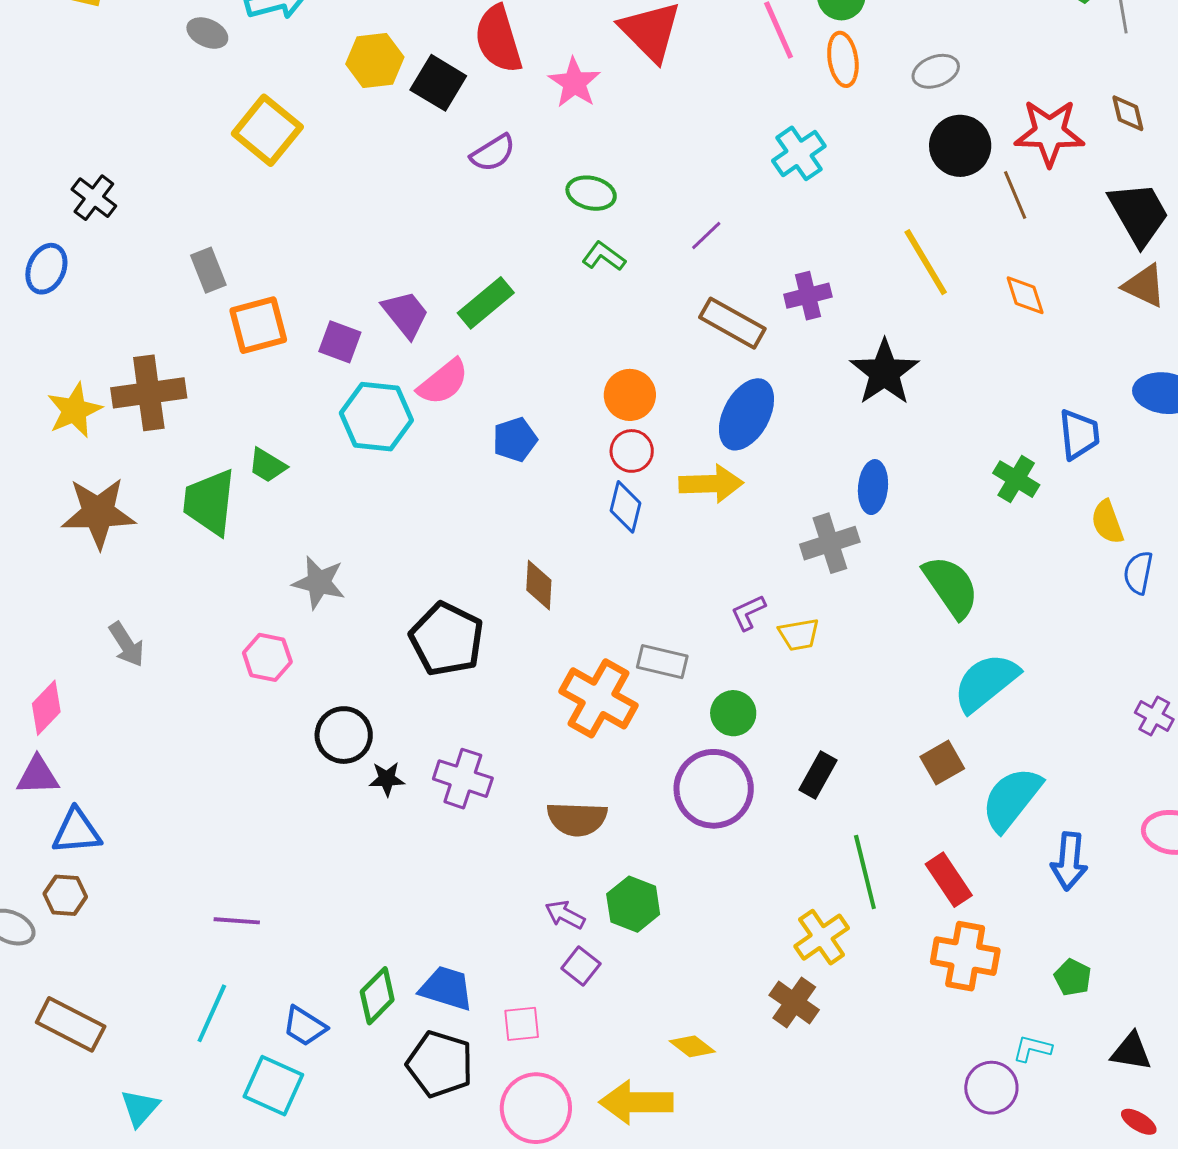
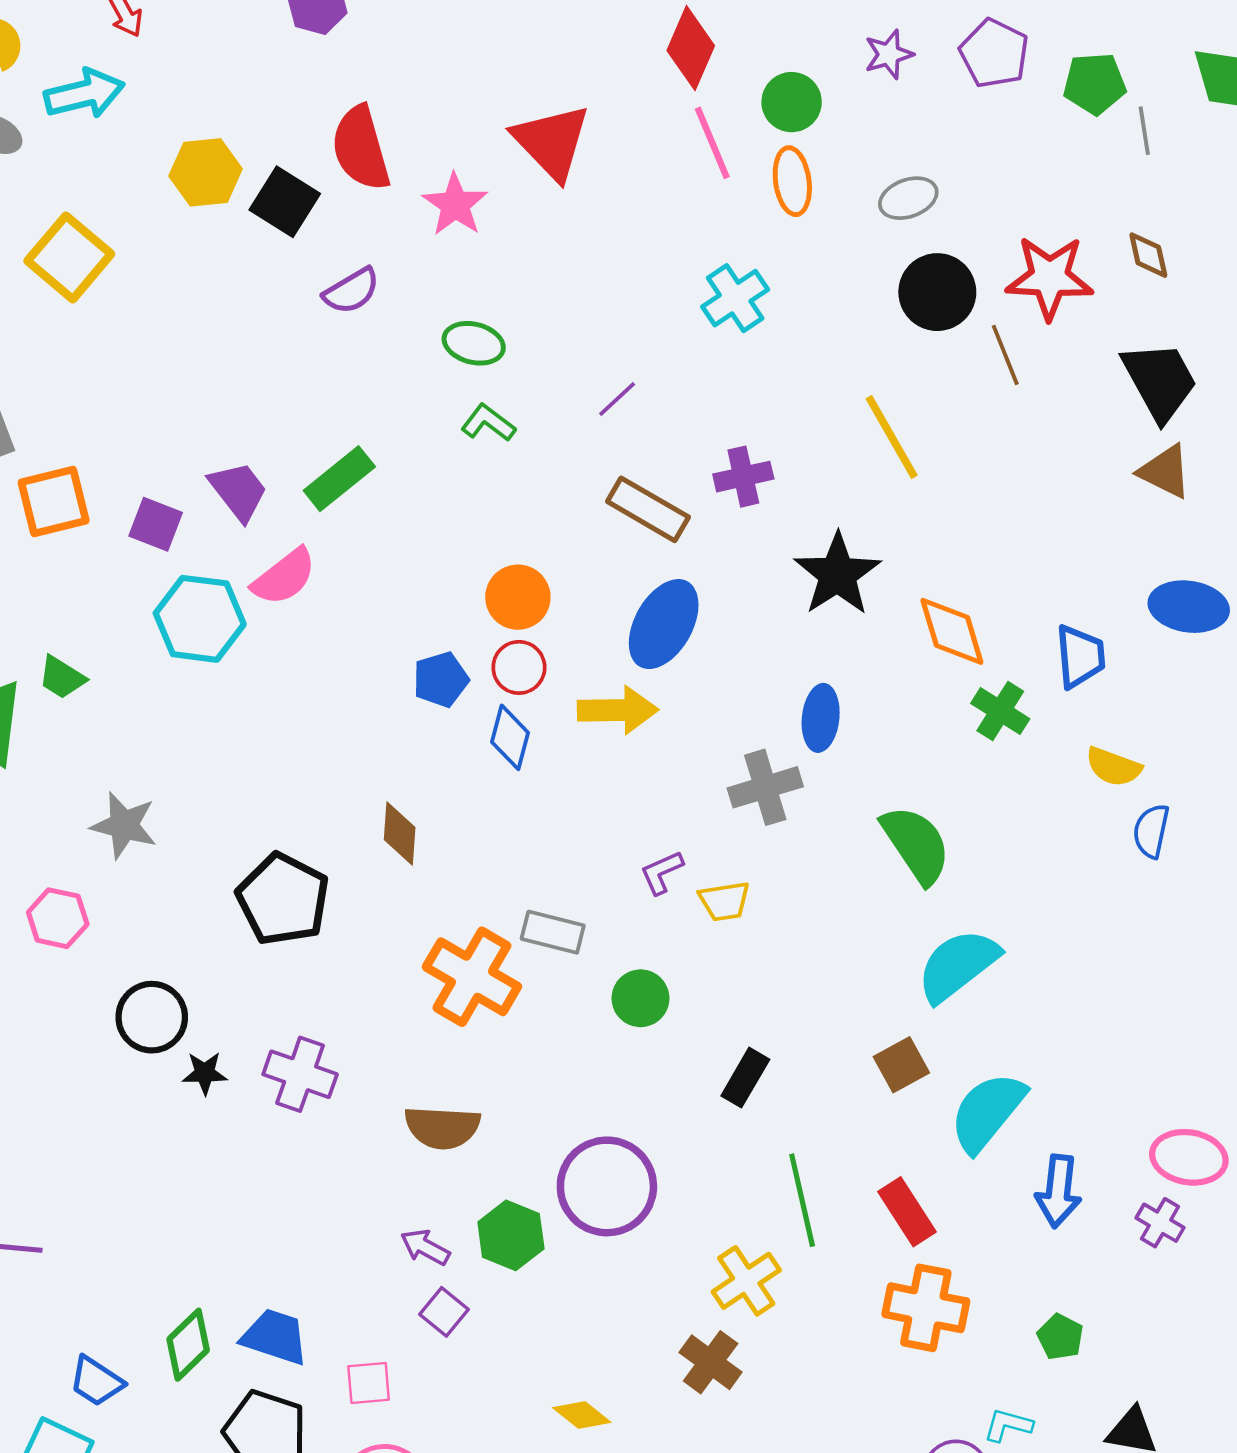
orange diamond: (1025, 295) -> (952, 631), moved, size x1.4
blue pentagon: (515, 440) -> (441, 679), moved
yellow semicircle: (1107, 522) -> (1114, 767), turned -51
purple cross: (1154, 716) -> (1160, 1223), moved
purple circle: (714, 789) -> (607, 1186), moved

